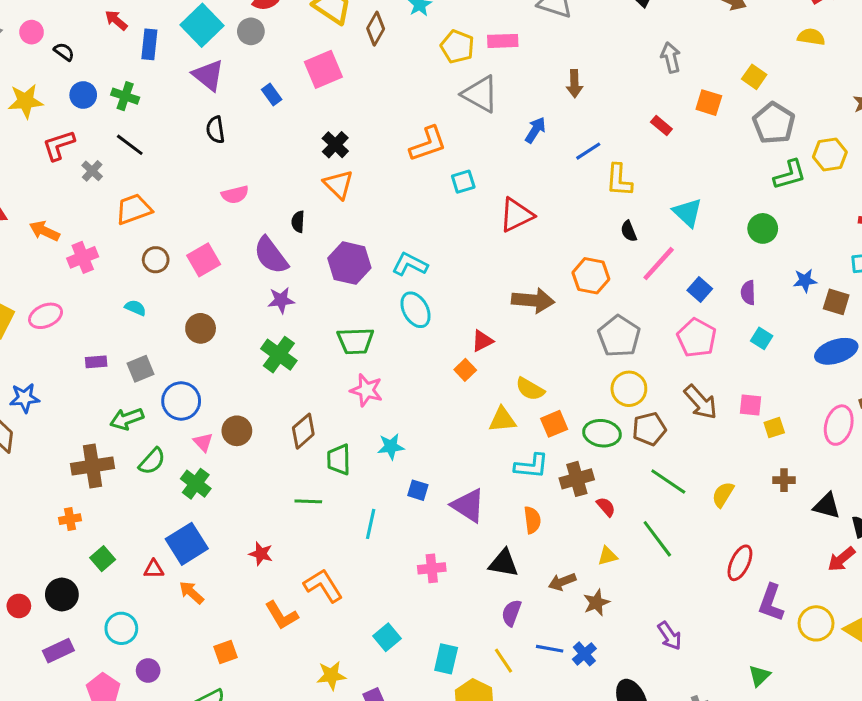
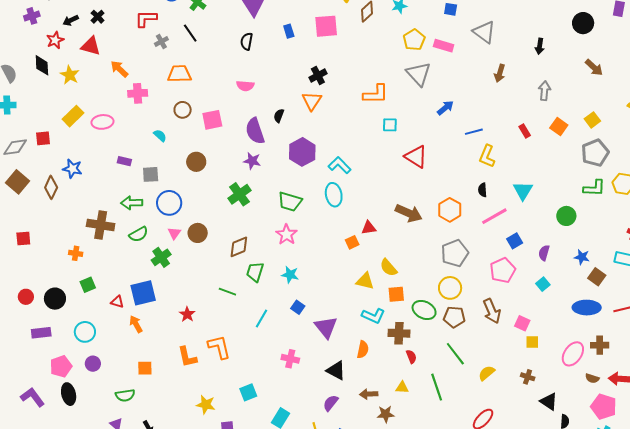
brown arrow: (574, 84) -> (500, 73), moved
red triangle: (516, 215) -> (416, 157), turned 40

